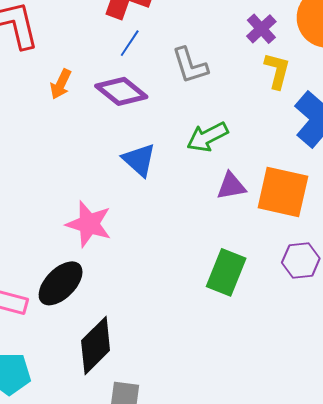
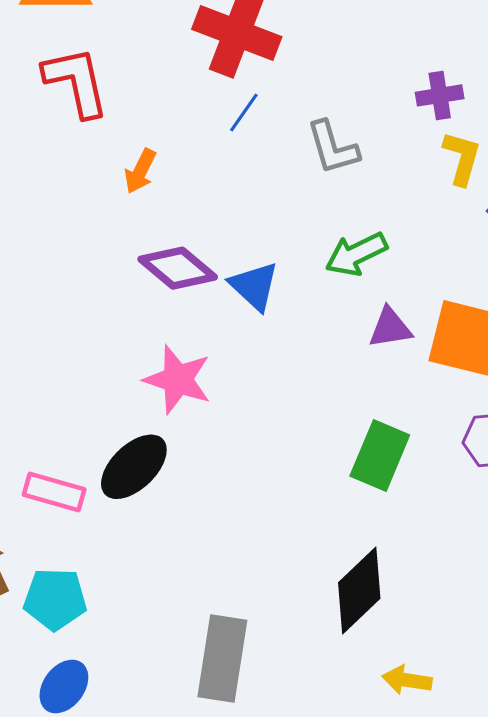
purple cross: (261, 29) -> (440, 95), turned 32
purple diamond: (121, 91) -> (178, 268), moved
black diamond: (96, 345) -> (359, 590), moved

